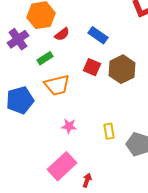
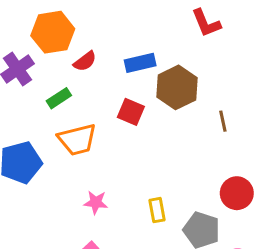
blue rectangle: (98, 35) -> (140, 63), turned -48
brown hexagon: (122, 69) -> (177, 87), moved

